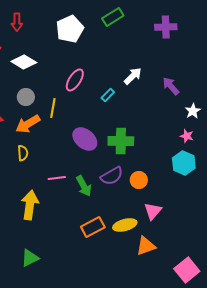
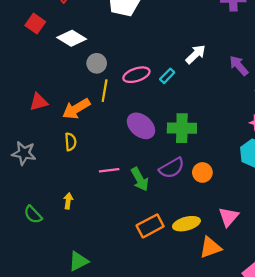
pink ellipse: (75, 80) -> (136, 75), moved, turned 40
gray circle: (26, 97) -> (97, 63), moved
yellow arrow: (30, 205) -> (68, 201), moved, size x0.5
pink triangle: (153, 211) -> (229, 217), moved

